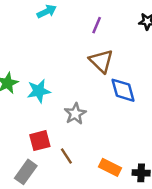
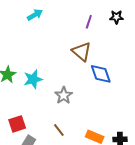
purple line: (97, 25) -> (89, 22), moved
red square: (40, 141) -> (17, 124), moved

